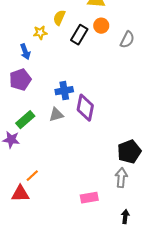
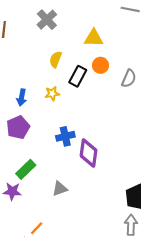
yellow star: (40, 33) -> (52, 94), moved
blue arrow: (25, 52) -> (22, 97), turned 35
gray triangle: (56, 115) -> (60, 189), moved

